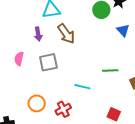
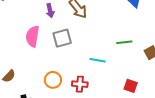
pink semicircle: (19, 59) -> (33, 36), size x1.5
red cross: (63, 109) -> (80, 84), turned 35

